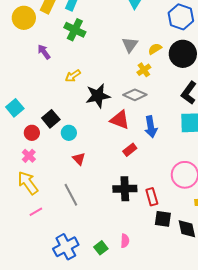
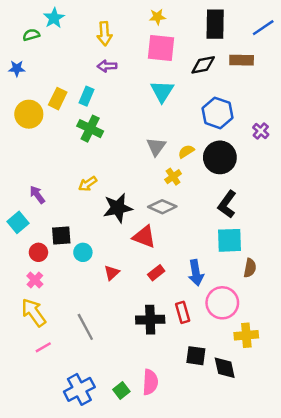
purple arrow: (44, 52) -> (37, 195), moved
black square: (51, 119) -> (61, 236), turned 36
blue arrow: (151, 127) -> (196, 273), moved
red triangle: (79, 159) -> (112, 273), moved, turned 32
red rectangle: (152, 197) -> (183, 312), moved
pink semicircle: (125, 241) -> (150, 382), size x1.5

